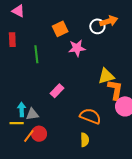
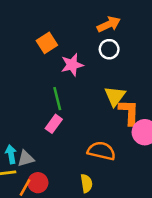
white circle: (97, 26) -> (109, 49), moved
green line: (36, 54) -> (57, 99), moved
yellow triangle: (106, 76) -> (115, 96), turned -30
yellow semicircle: (85, 140) -> (86, 183), moved

